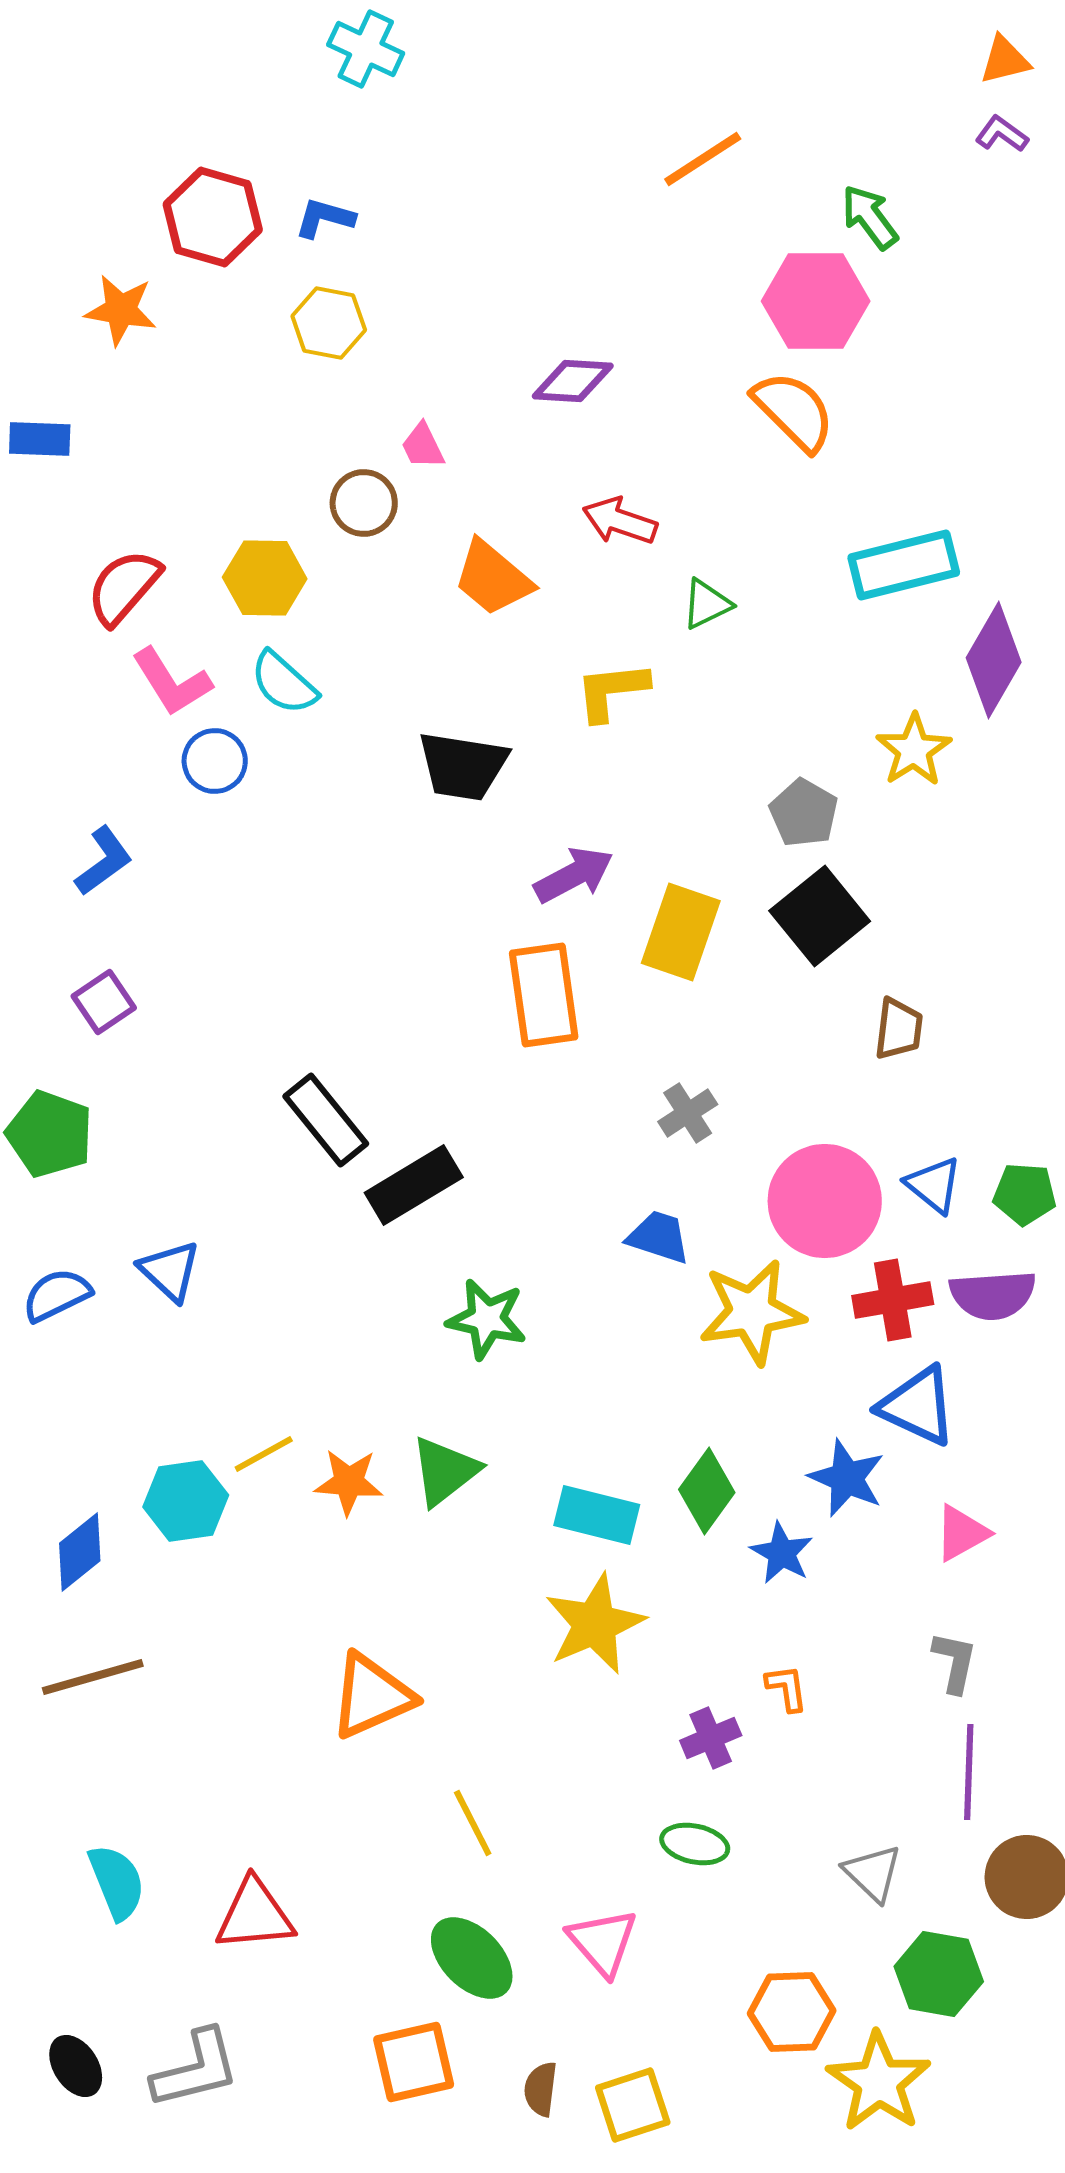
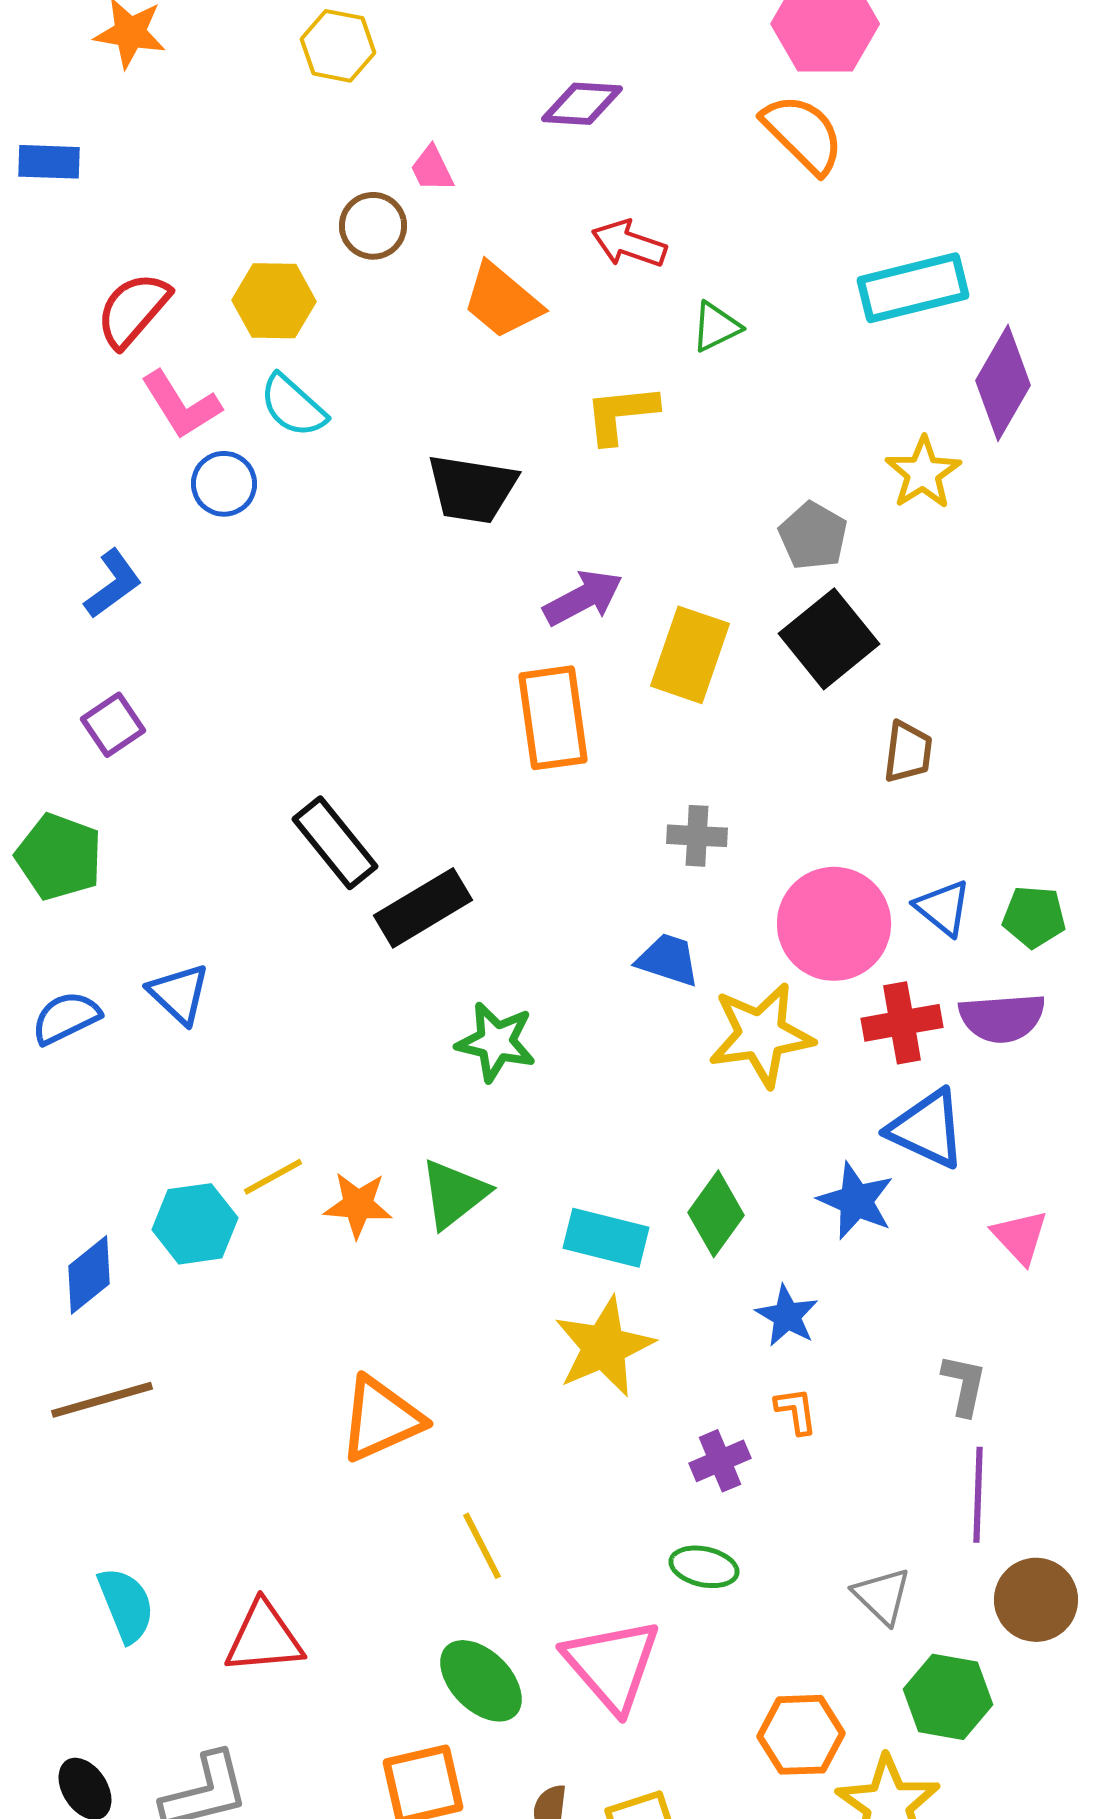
gray cross: (688, 1113) -> (697, 836), turned 36
pink triangle: (962, 1533) -> (1020, 1237), moved, turned -44
blue star: (782, 1553) -> (787, 1316), moved
pink triangle: (603, 1942) -> (612, 1665), size x1.4

